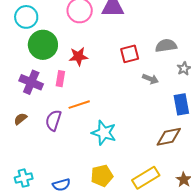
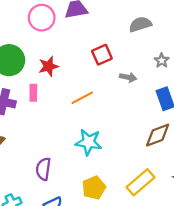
gray semicircle: (166, 46) -> (140, 24), moved
orange line: (79, 105) -> (82, 98), moved
purple semicircle: (53, 120) -> (43, 169), moved

